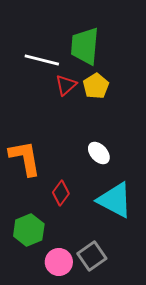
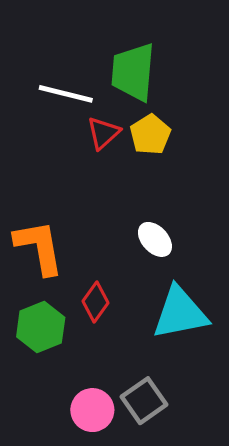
cyan triangle: (115, 200) -> (180, 313), turned -39
green hexagon: (29, 230) -> (41, 327), moved

